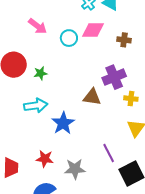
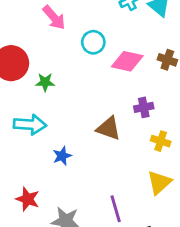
pink diamond: (93, 30) -> (127, 61), moved
purple cross: (114, 77) -> (144, 107), size x0.6
blue star: (63, 123) -> (62, 156), size x0.6

